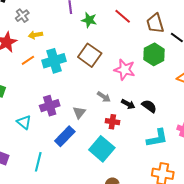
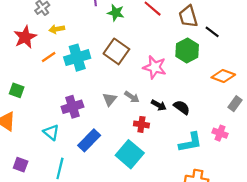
gray triangle: (79, 112) -> (110, 99), moved
cyan triangle: (24, 122) -> (51, 132), moved

